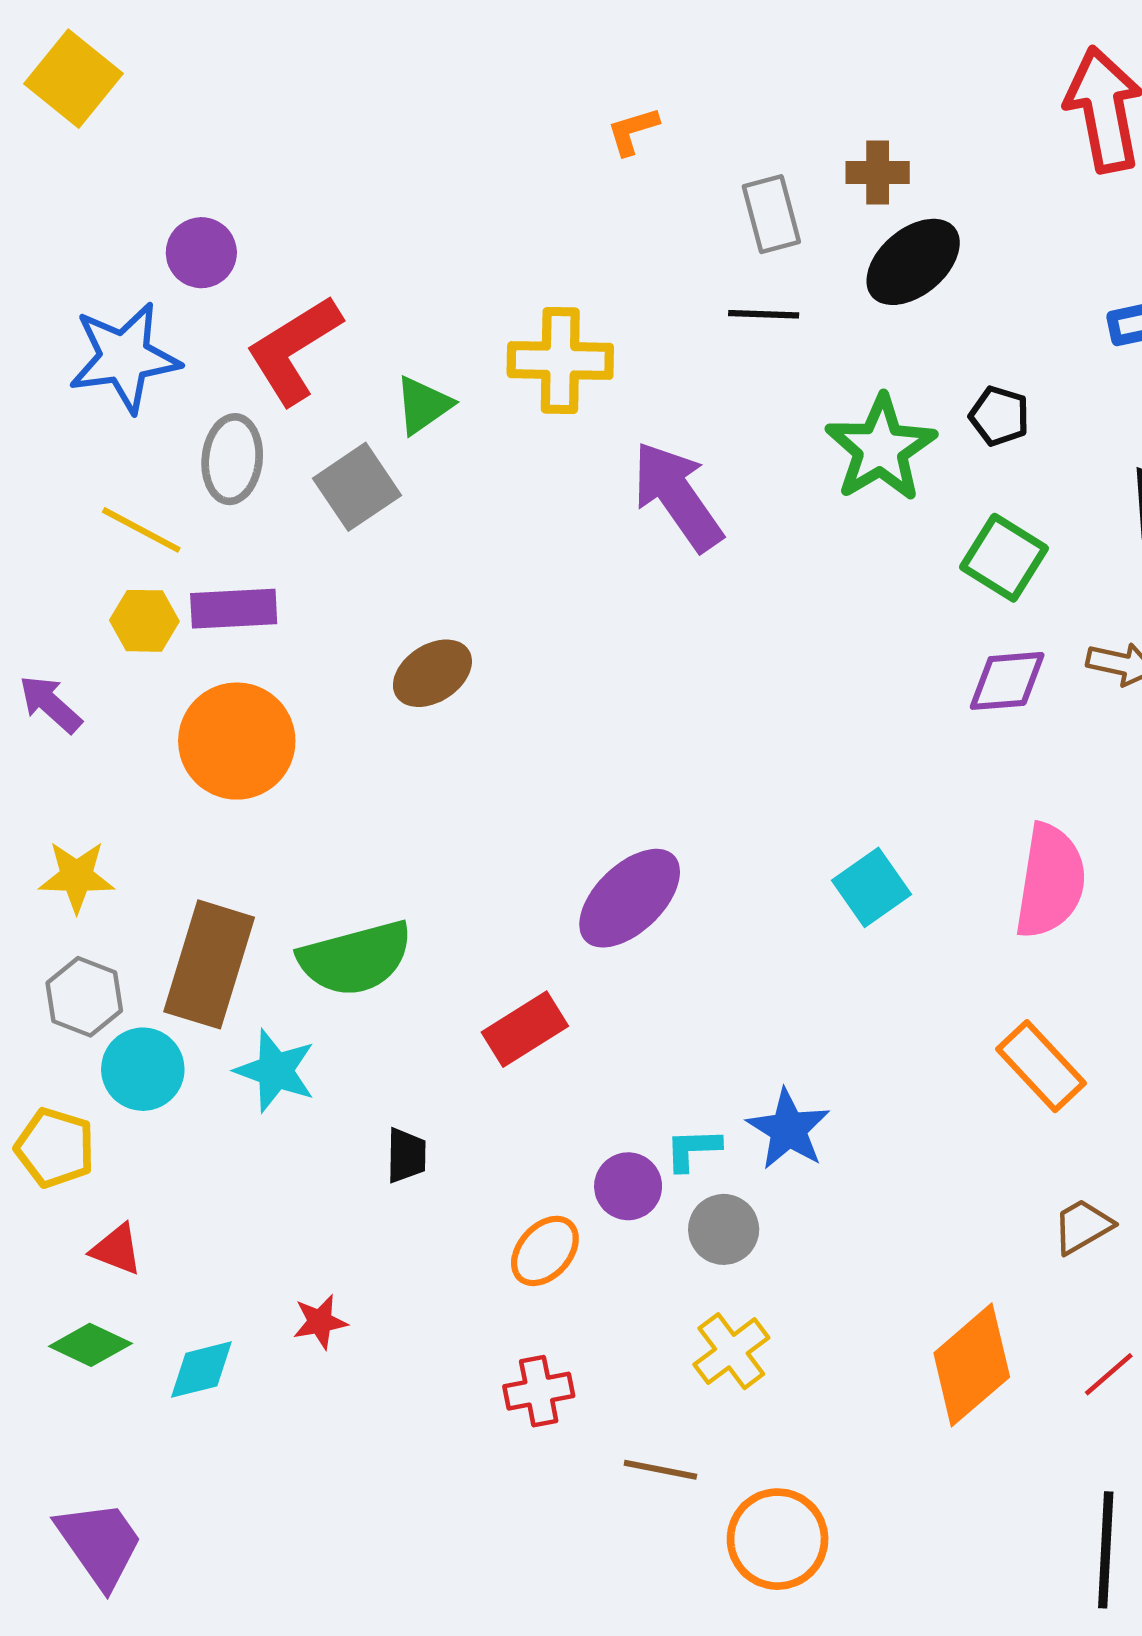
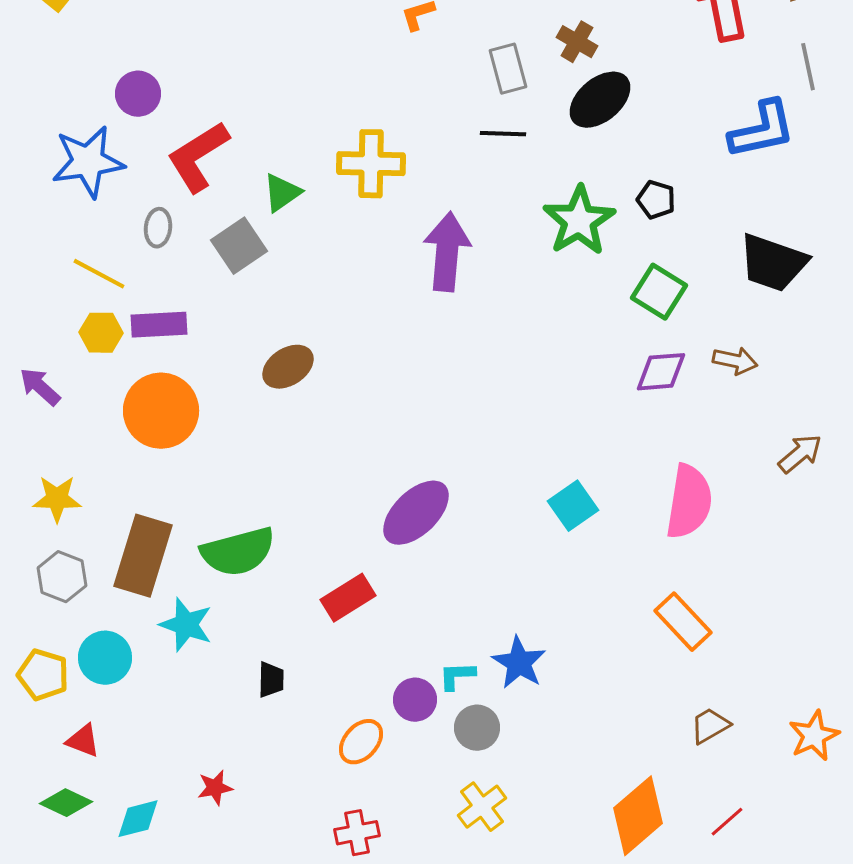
brown cross: (878, 173) -> (577, 42), turned 30
gray ellipse: (232, 459) -> (158, 228), size x0.7
purple arrow: (677, 496) -> (447, 252), turned 40
cyan circle: (143, 1069) -> (105, 658), moved

